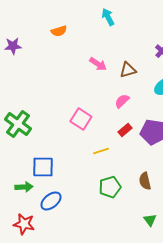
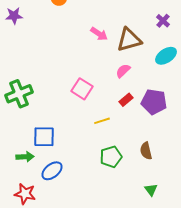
brown triangle: (128, 70) -> (129, 40), size x1.5
green cross: (18, 124) -> (19, 94), turned 32

